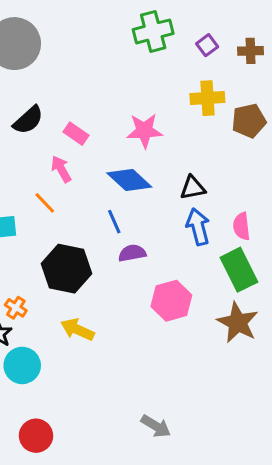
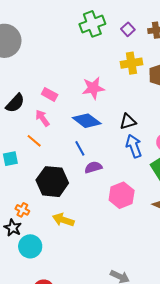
black semicircle: (28, 120) -> (15, 103), moved

